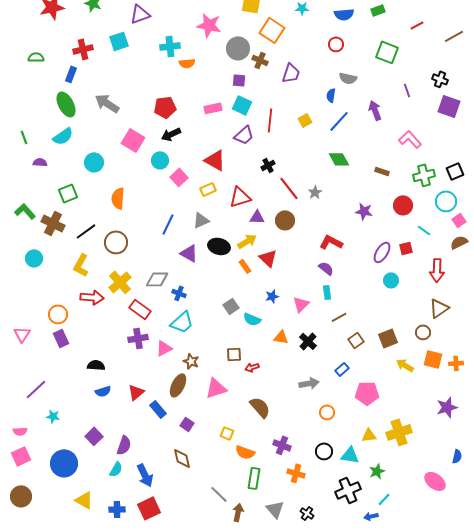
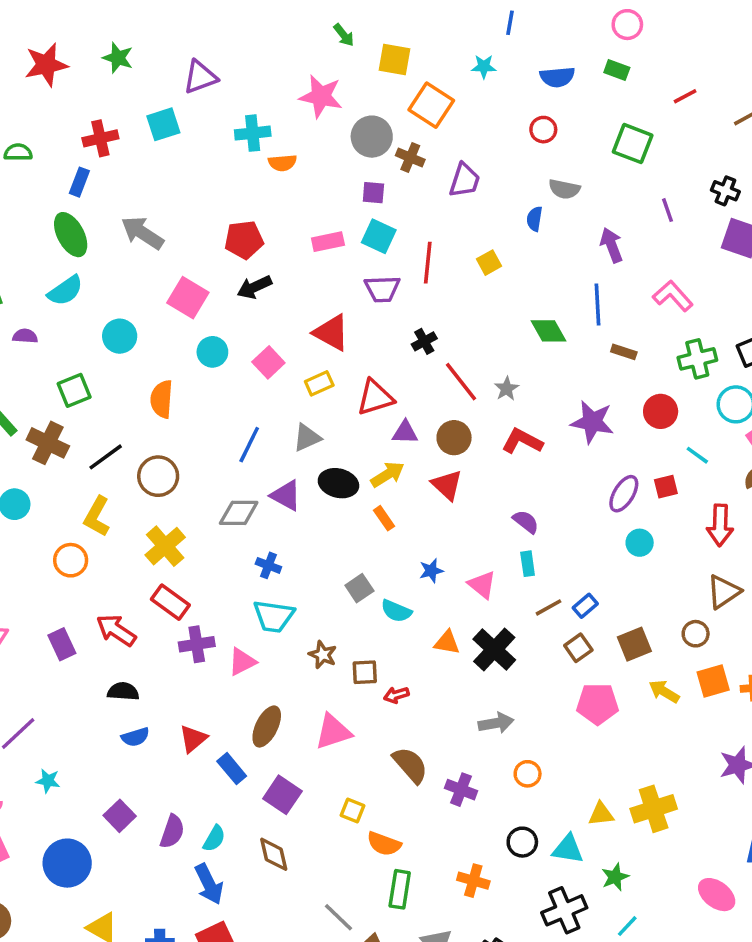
green rectangle: (378, 10) -> (617, 70), turned 40
blue line: (339, 121) -> (598, 305), moved, turned -45
purple trapezoid: (244, 135) -> (382, 289), turned 40
cyan circle: (160, 160) -> (212, 352), moved
purple star: (364, 211) -> (592, 422), size x1.4
red L-shape: (331, 242) -> (522, 441), moved
red triangle: (268, 258) -> (447, 485), moved
gray diamond: (157, 279) -> (239, 513), moved
red arrow: (92, 297) -> (116, 630), moved, turned -150
pink triangle: (301, 304) -> (482, 585), turned -36
red rectangle: (140, 309) -> (170, 602), moved
orange circle: (58, 314) -> (71, 560), moved
cyan trapezoid: (182, 322) -> (274, 616), turned 50
black cross: (308, 341) -> (494, 649), size x1.4
orange square: (433, 359) -> (713, 681), turned -30
brown star: (191, 361) -> (323, 655), moved
blue rectangle: (342, 369) -> (585, 606), moved
pink pentagon: (367, 393) -> (598, 704), moved
purple square: (187, 424) -> (282, 795), size x1.5
purple cross: (282, 445) -> (461, 790), moved
cyan semicircle: (116, 469) -> (214, 839), moved

